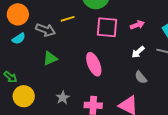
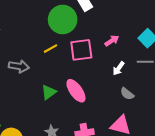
yellow line: (68, 19) -> (50, 49), moved
green triangle: (50, 58) -> (49, 92), moved

